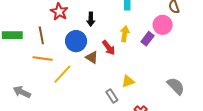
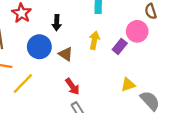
red arrow: (109, 48) -> (72, 87), moved
brown triangle: (92, 57) -> (66, 54), moved
yellow triangle: (128, 81) -> (128, 85), moved

